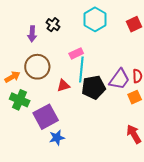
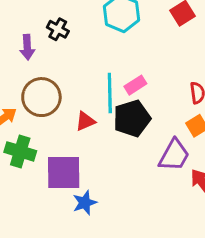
pink rectangle: (76, 53) -> (135, 85), moved
purple trapezoid: (119, 79) -> (174, 155), moved
purple square: (46, 117) -> (64, 173), turned 35

